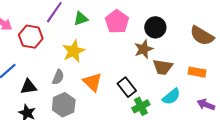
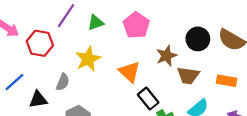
black circle: (155, 27) -> (198, 39), moved
gray semicircle: (58, 77) -> (63, 82), moved
orange triangle: (92, 82) -> (129, 72), moved

